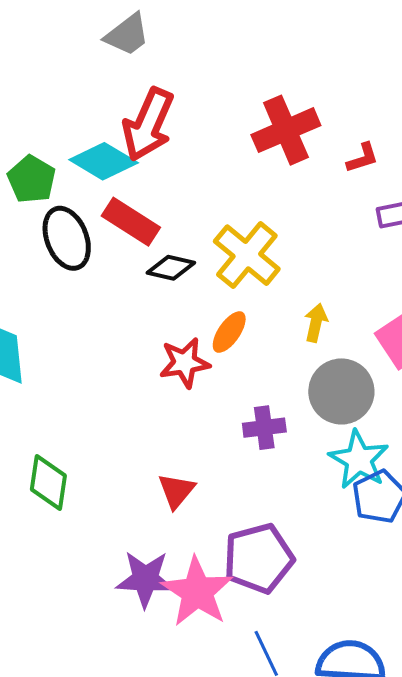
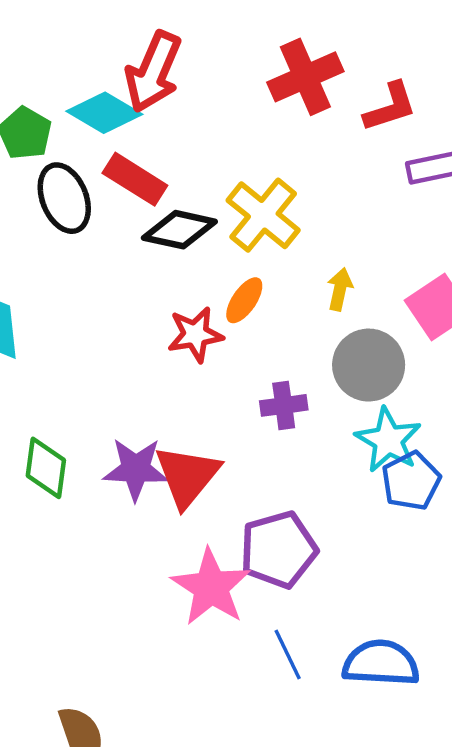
red L-shape: (363, 158) -> (390, 107), size x1.5
black diamond: (171, 268) -> (179, 230), size x1.4
red triangle: (176, 491) -> (187, 476), size x1.6
purple star: (145, 579) -> (136, 469), moved

